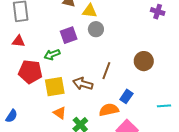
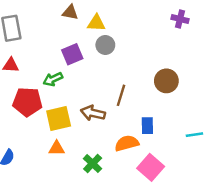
blue rectangle: (126, 96) -> (147, 126), turned -32
orange triangle: (60, 113) -> (57, 148), moved, turned -32

